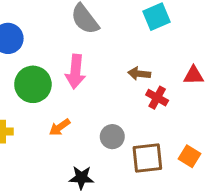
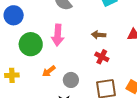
red cross: (157, 98) -> (102, 57), moved
gray circle: (112, 137) -> (71, 80), moved

